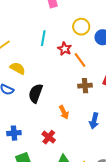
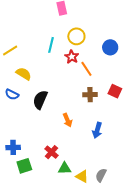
yellow circle: (81, 27) -> (76, 36), moved
blue cross: (14, 133) -> (13, 147), moved
red cross: (49, 137) -> (51, 152), moved

